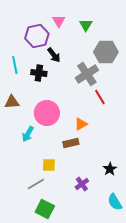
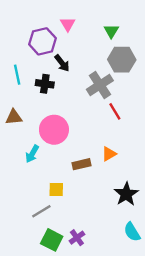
green triangle: (86, 25) -> (111, 31), moved
orange triangle: (81, 124) -> (109, 154), moved
black star: (110, 169) -> (126, 194), size x1.5
purple cross: (82, 184) -> (77, 238), moved

